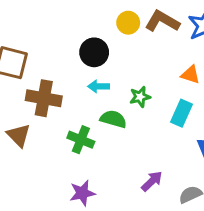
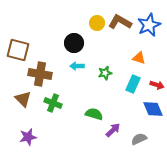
green semicircle: (113, 119) -> (94, 114), moved
green cross: (81, 140) -> (53, 103), moved
purple star: (82, 193) -> (28, 137), moved

